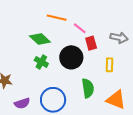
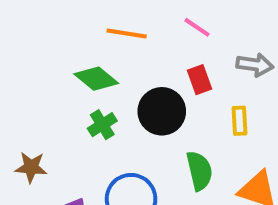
pink line: (80, 28) -> (197, 27), moved
green cross: (41, 62) -> (102, 125), turned 32

